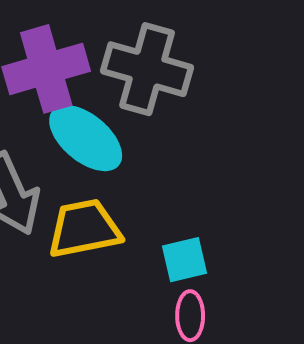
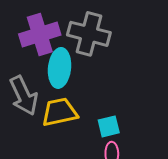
cyan ellipse: (86, 138) -> (60, 68), turned 57

